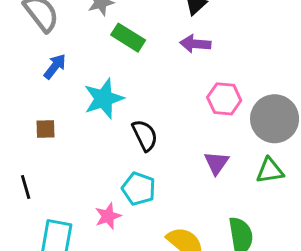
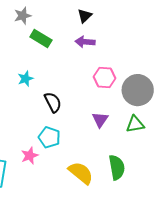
cyan star: (104, 99) -> (26, 79), size x0.6

